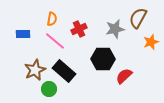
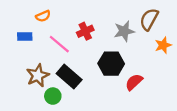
orange semicircle: (52, 19) -> (43, 16), moved, turned 56

